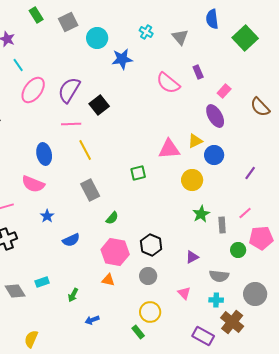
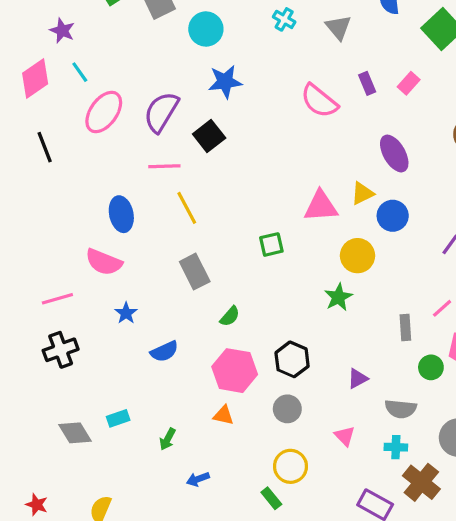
blue star: (122, 59) -> (225, 82), moved
pink rectangle: (224, 91) -> (409, 83), moved
green star: (201, 214) -> (338, 297), moved

